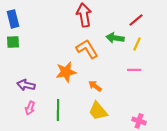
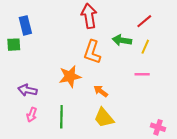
blue rectangle: (13, 19) -> (25, 25), moved
orange L-shape: (87, 49) -> (92, 52), turned -130
pink cross: (139, 121) -> (158, 127), moved

